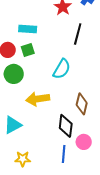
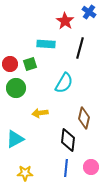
cyan rectangle: (28, 29) -> (46, 44), moved
yellow arrow: (38, 99) -> (40, 113), size x0.7
pink circle: (84, 142) -> (91, 167), moved

